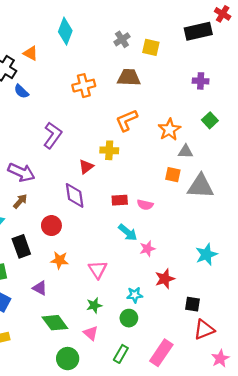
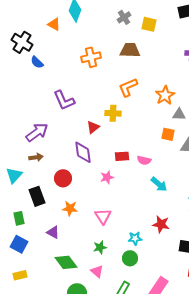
orange triangle: (31, 53) -> (54, 24), moved
purple L-shape: (53, 135) -> (64, 100), turned 120
purple arrow: (21, 172) -> (37, 132), turned -60
brown arrow: (20, 201) -> (36, 157), turned 40
cyan arrow: (128, 232) -> (159, 184), moved
pink star: (147, 249) -> (107, 177), moved
red star: (165, 279) -> (161, 224), turned 30

